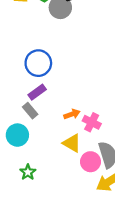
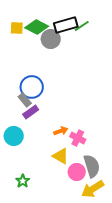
gray rectangle: (30, 111) -> (25, 100), moved
cyan circle: (17, 135) -> (14, 136), moved

